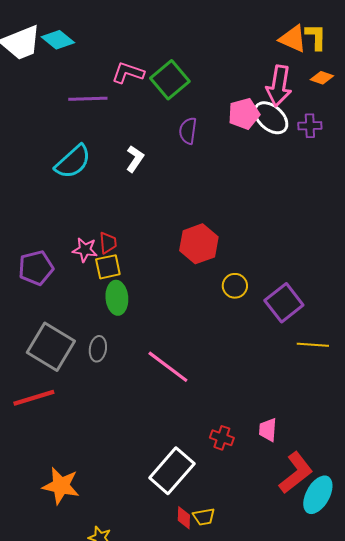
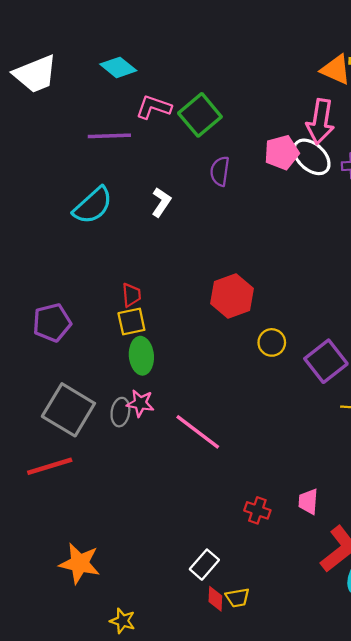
cyan diamond: (58, 40) -> (118, 67), moved
pink star: (85, 250) -> (140, 403), moved
white rectangle: (172, 471) -> (204, 565), moved, size x0.6

